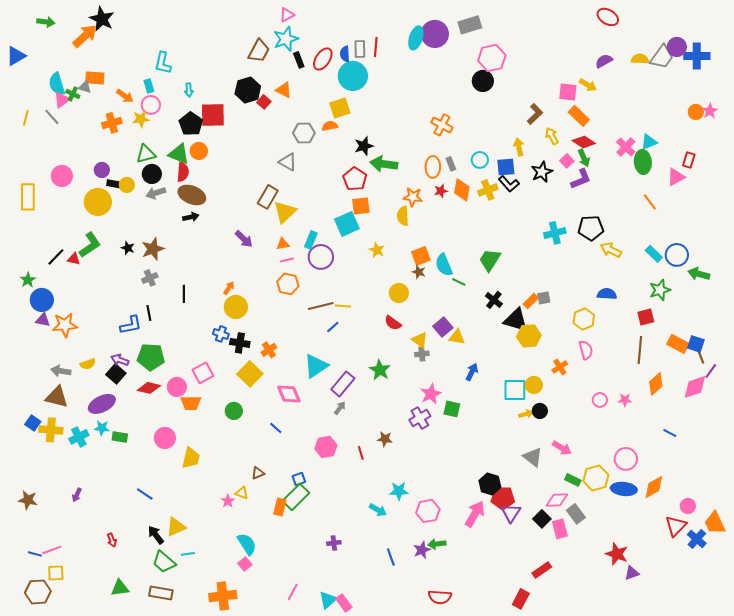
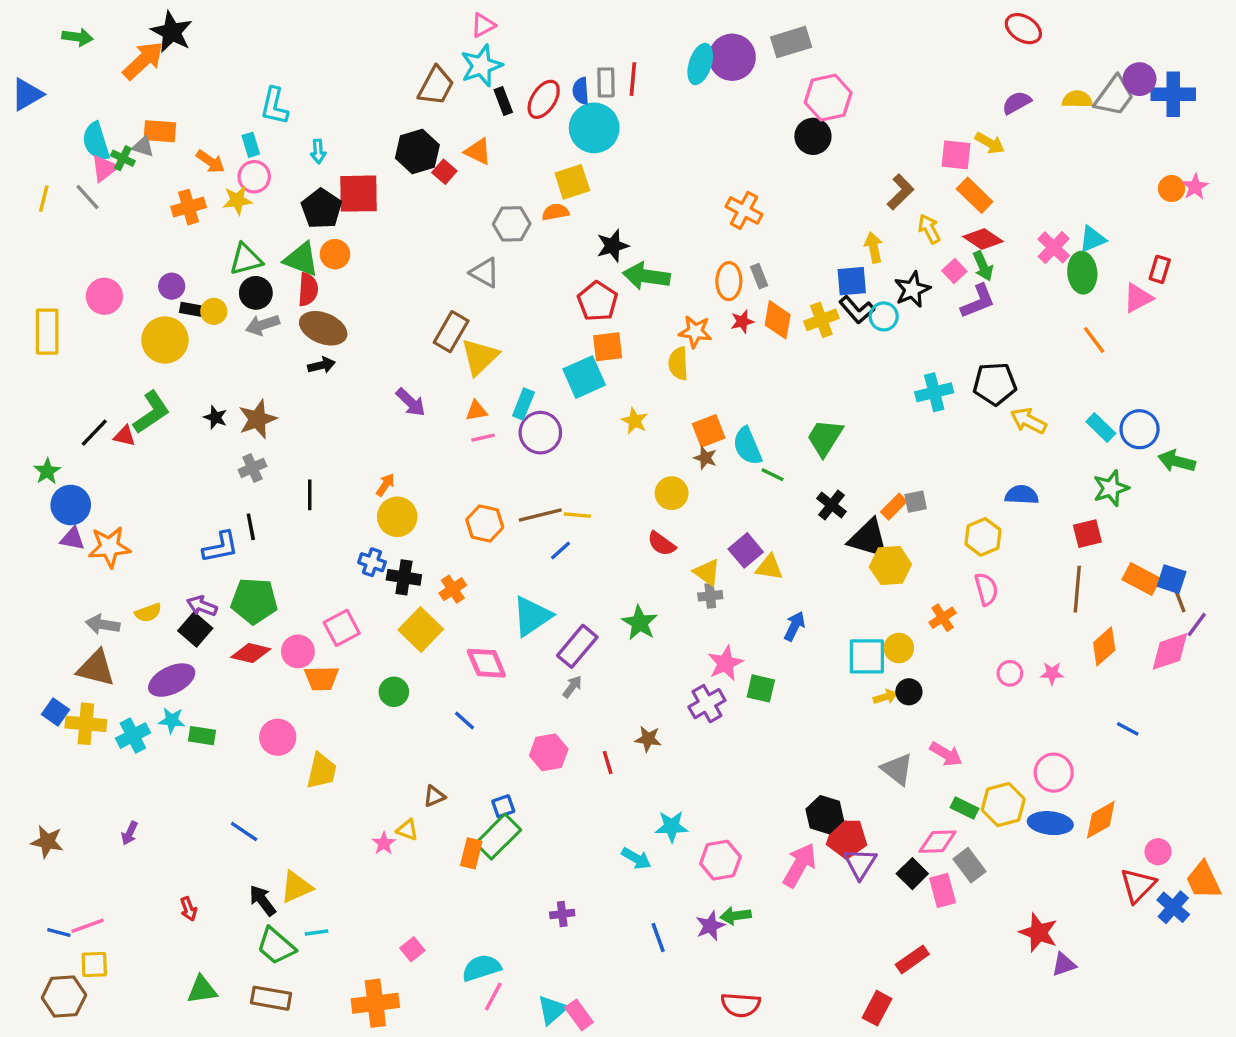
cyan circle: (480, 160) -> (884, 316), moved
orange hexagon: (288, 284) -> (485, 523), moved
cyan semicircle: (247, 544) -> (481, 968), moved, turned -75

